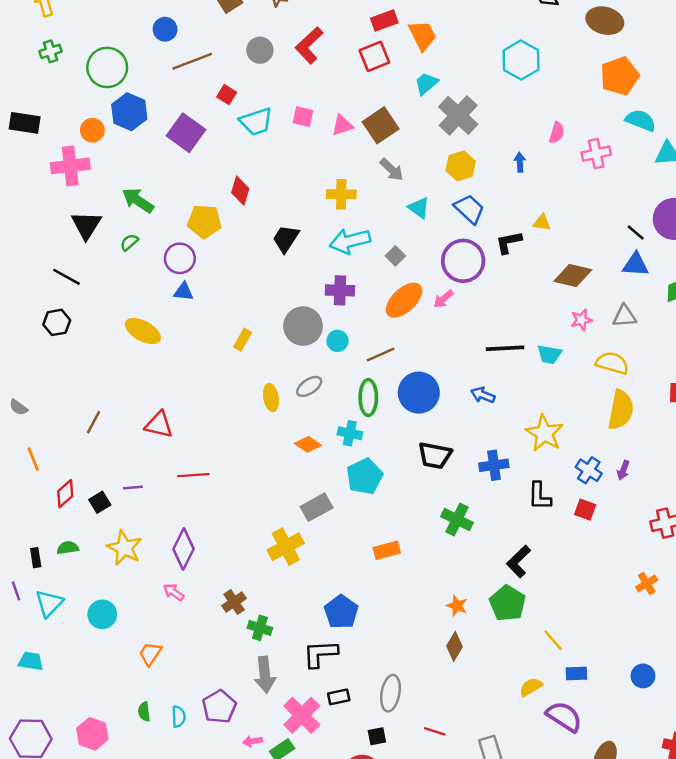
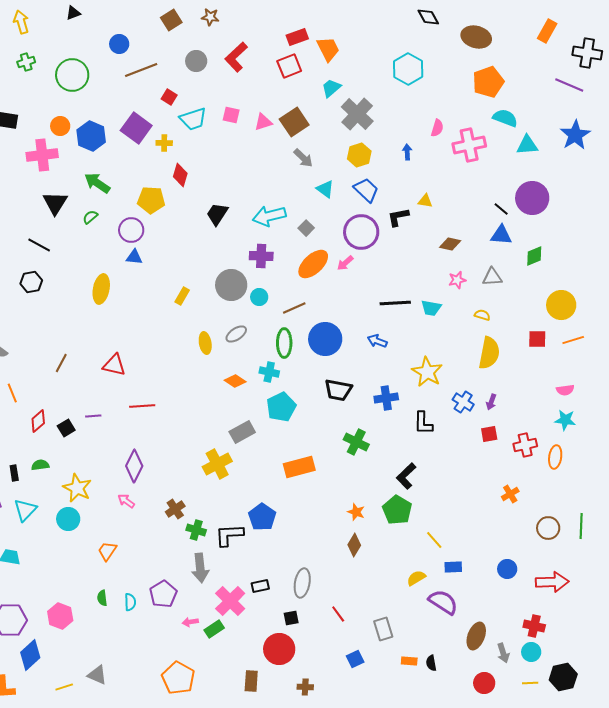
blue hexagon: (129, 112) -> (91, 136), moved
pink cross: (596, 154) -> (469, 145), size x1.4
yellow cross: (341, 194) -> (164, 143), moved, size x0.7
brown diamond: (573, 276) -> (450, 244), size x0.7
yellow ellipse: (143, 331) -> (101, 289), turned 72
yellow semicircle: (612, 363) -> (482, 315), size x0.6
red square: (585, 510) -> (489, 434), moved, turned -30
yellow star: (124, 548) -> (77, 488), moved
orange rectangle: (387, 550) -> (299, 467), size x1.4
black L-shape: (320, 654) -> (229, 535), moved
red line: (435, 731) -> (338, 614), turned 36

